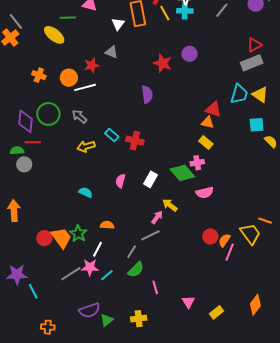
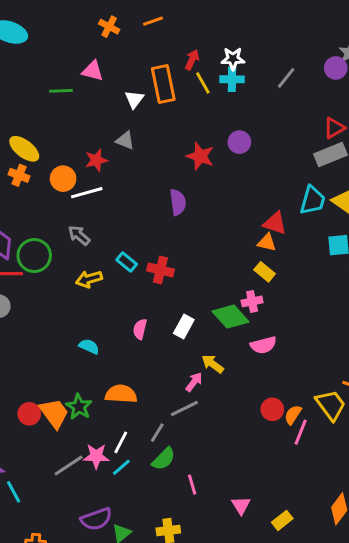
yellow ellipse: (54, 35) -> (24, 149), moved
green circle: (48, 114) -> (34, 255), moved
orange semicircle: (107, 225) -> (121, 394), size x1.5
white line: (98, 249) -> (121, 442), moved

